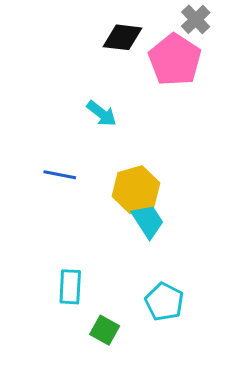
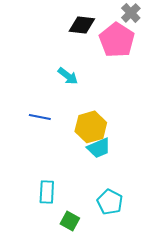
cyan trapezoid: (148, 221) -> (99, 148), turned 100

